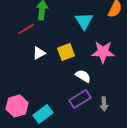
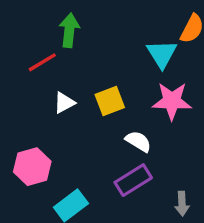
cyan triangle: (84, 21) -> (162, 54), moved
gray arrow: (104, 104) -> (182, 204), moved
pink hexagon: (17, 106) -> (32, 167), moved

